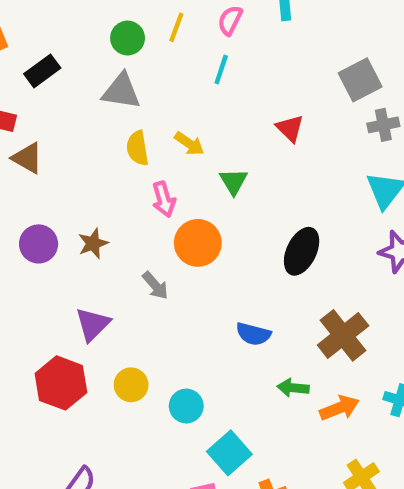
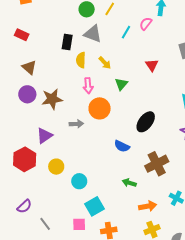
pink semicircle: (230, 20) -> (146, 24), moved
black rectangle: (42, 71) -> (67, 42), moved, turned -56
gray triangle: (121, 91) -> (93, 34), moved
brown triangle: (27, 158) -> (29, 67), moved
brown star: (93, 243) -> (52, 99), size x1.5
gray arrow: (155, 286) -> (76, 124), turned -64
blue semicircle: (253, 334) -> (122, 146), moved
orange arrow: (339, 408) -> (148, 206), moved

